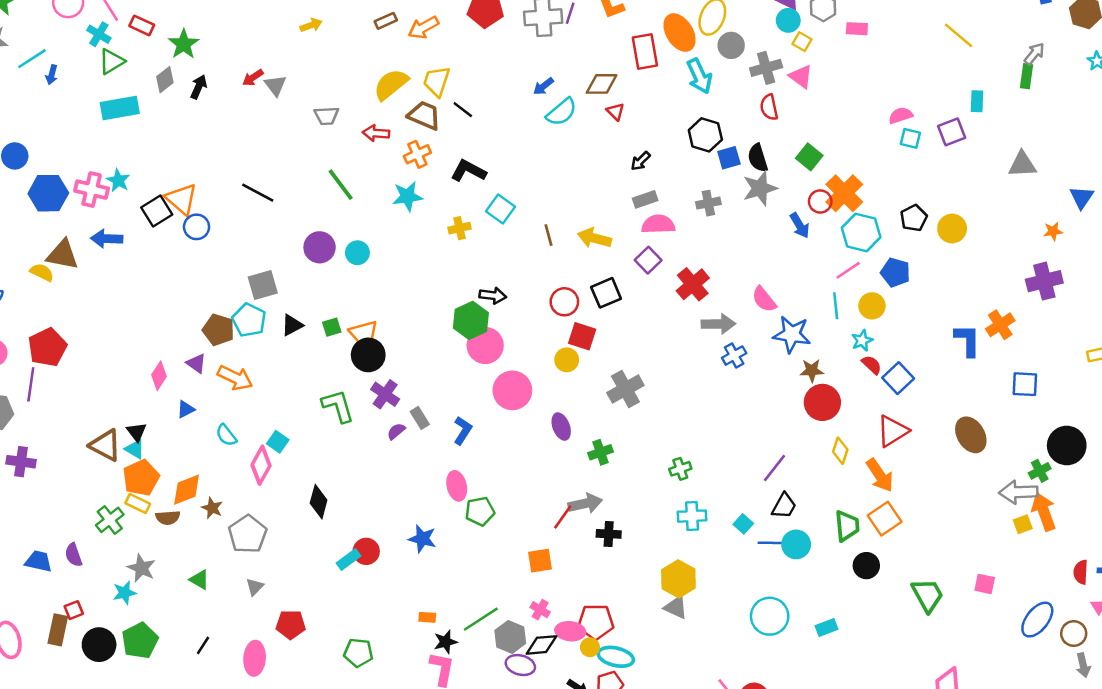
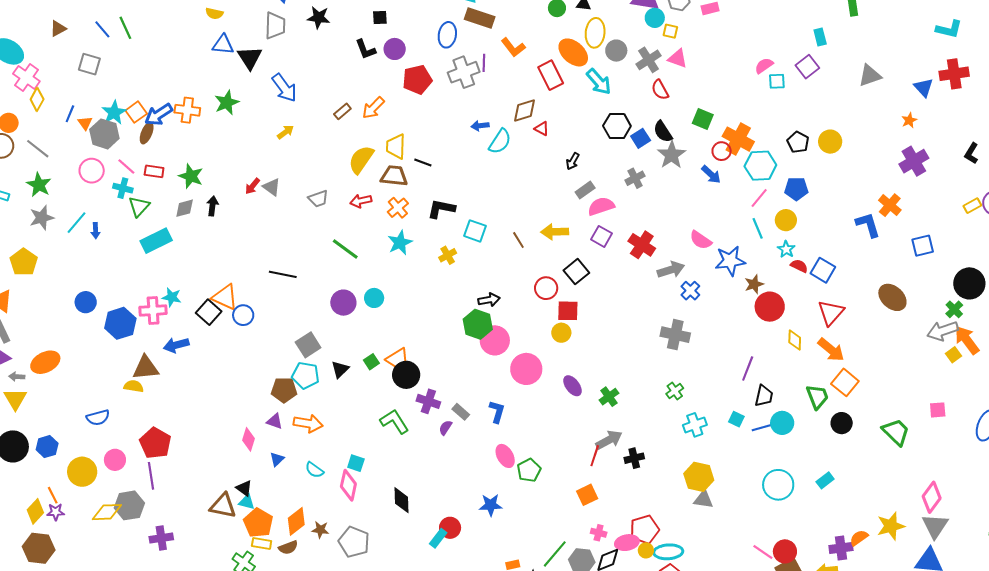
gray diamond: (165, 80) -> (185, 208), turned 40
blue arrow: (543, 86) -> (480, 126), turned 48
gray cross: (625, 389) -> (675, 335), moved, turned -32

